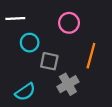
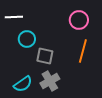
pink circle: (69, 23) -> (79, 20), moved
gray cross: (68, 84) -> (50, 81), moved

